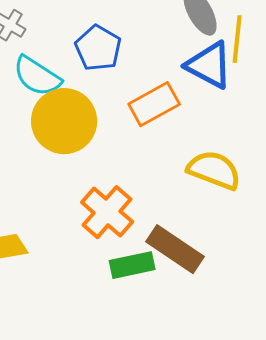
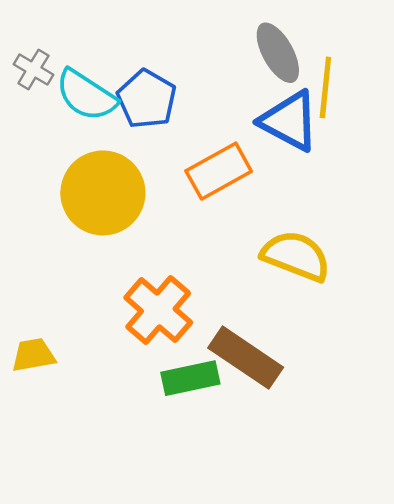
cyan semicircle: (37, 76) -> (86, 95), moved

